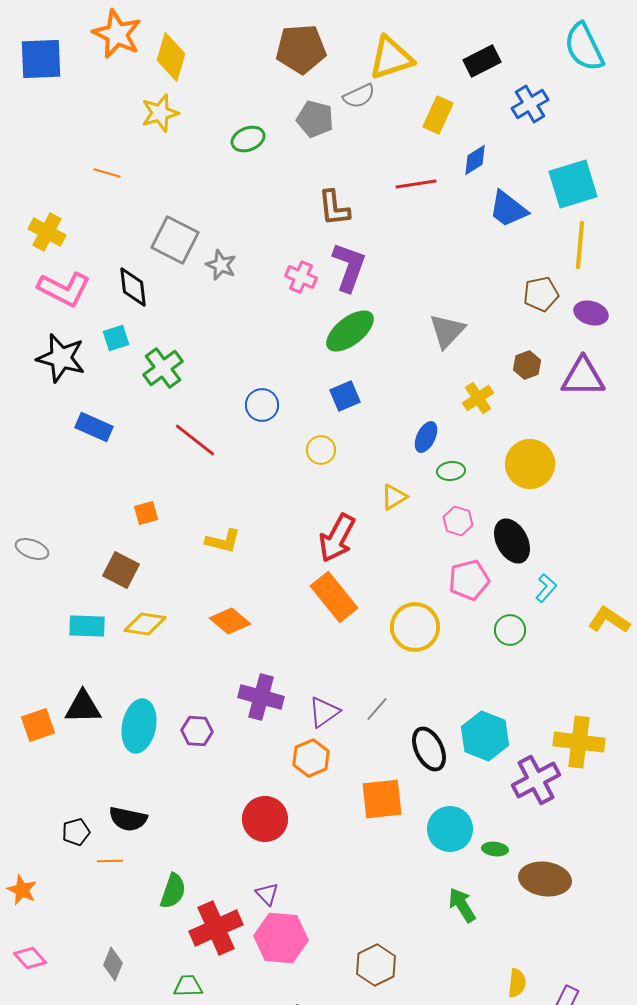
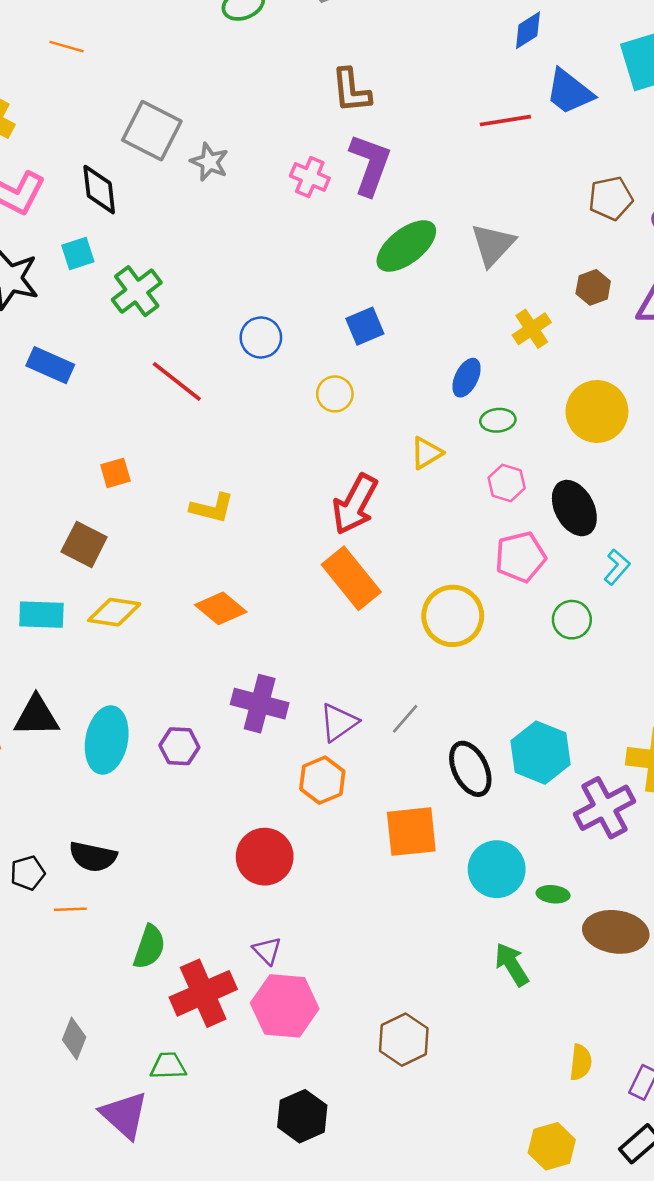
red line: (416, 184) -> (505, 121), moved
green ellipse: (350, 331) -> (406, 246), moved

